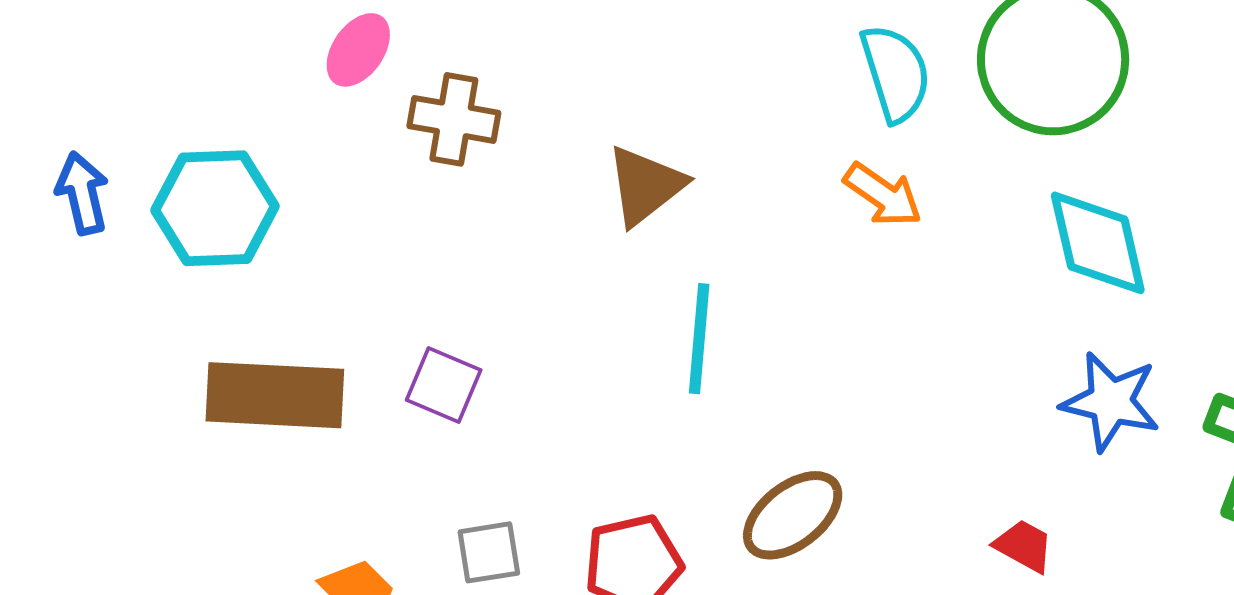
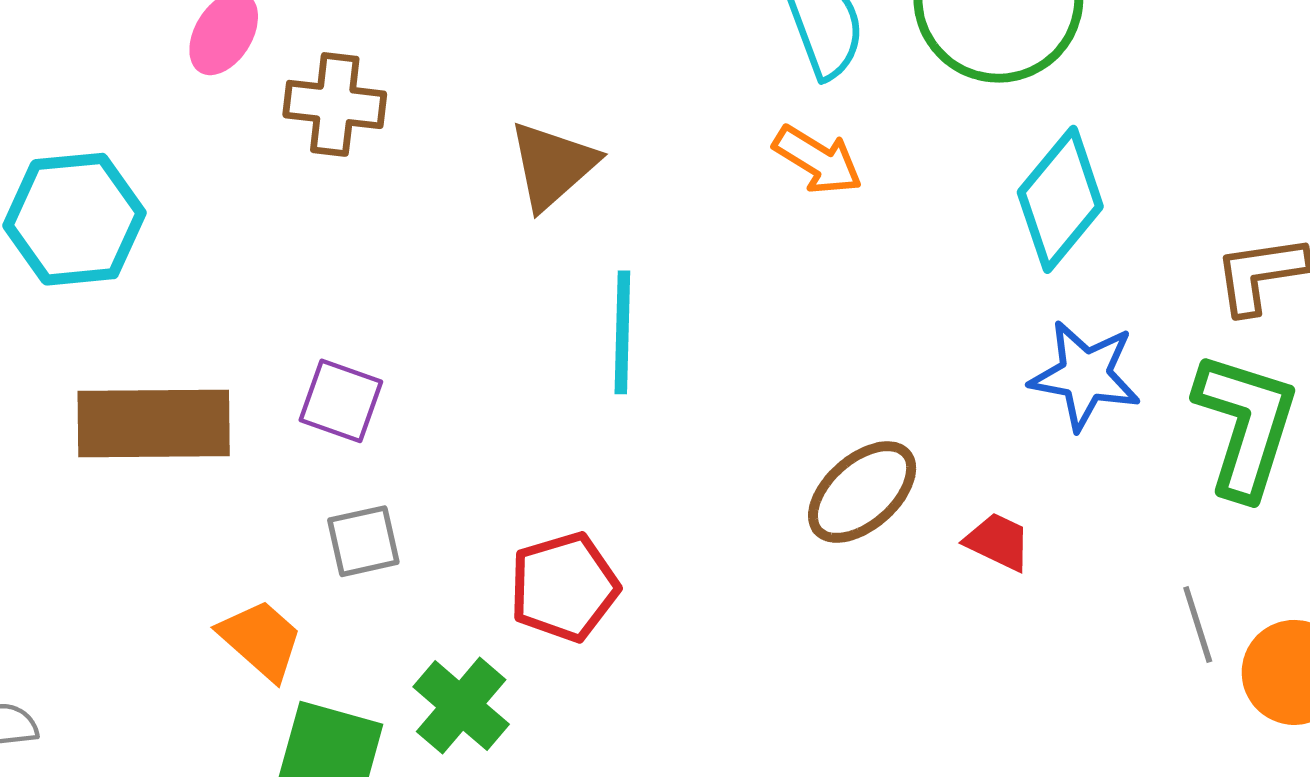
cyan diamond: (1098, 243) -> (1060, 199), turned 56
brown ellipse: (793, 515) -> (862, 492), moved
gray square: (489, 552) -> (363, 541), moved

